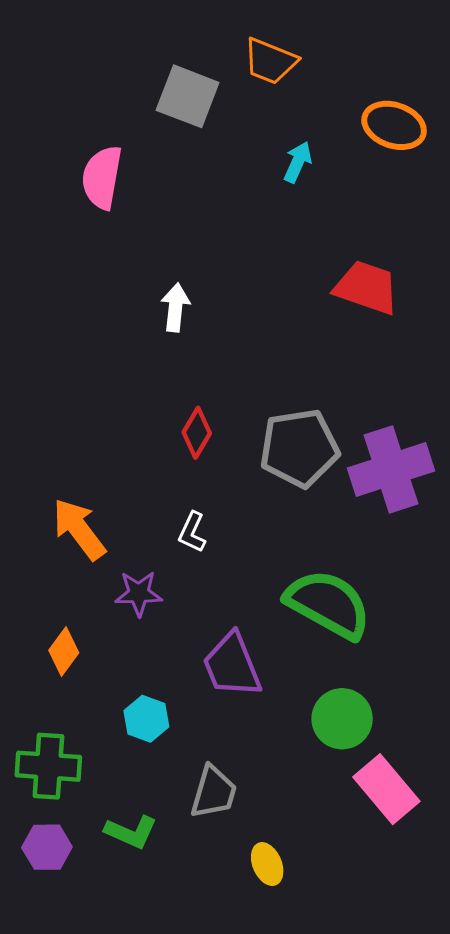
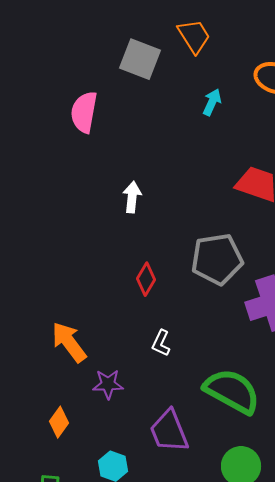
orange trapezoid: (270, 61) -> (194, 36), turned -144
gray pentagon: (299, 448) -> (217, 259), moved
white L-shape: (192, 532) -> (161, 343), moved

